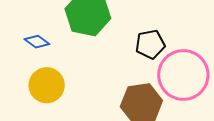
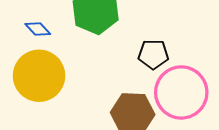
yellow circle: (47, 85) -> (39, 76), size x1.4

